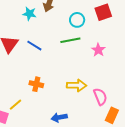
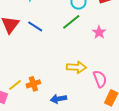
green line: (70, 40) -> (71, 22), turned -30
orange cross: (36, 84) -> (33, 84), moved, turned -32

